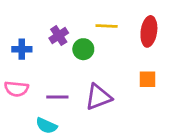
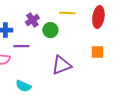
purple line: (57, 97) -> (21, 46), moved

